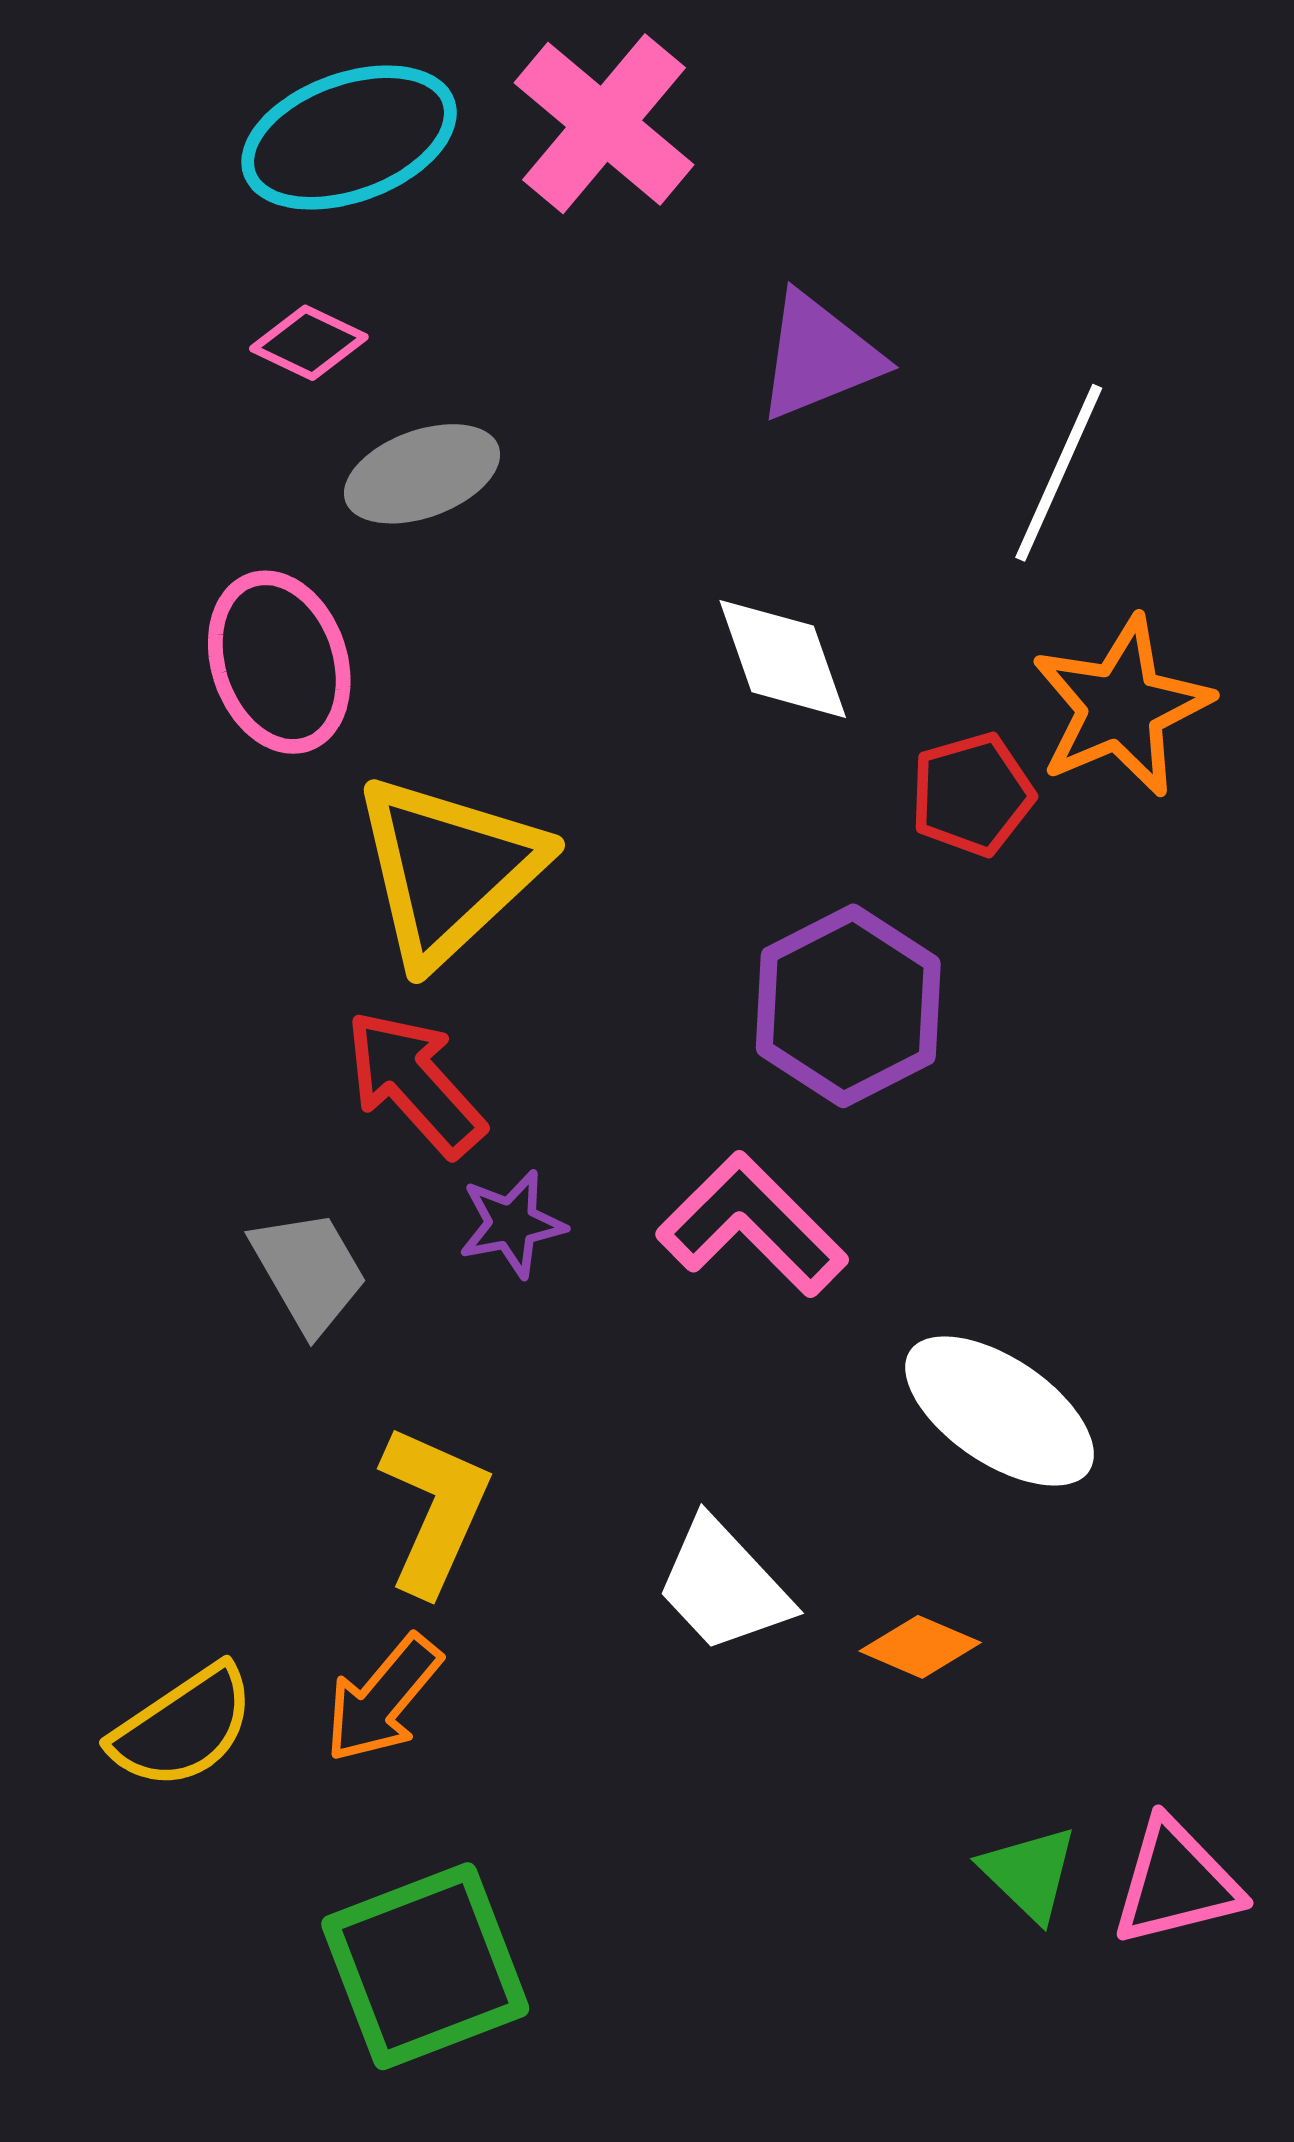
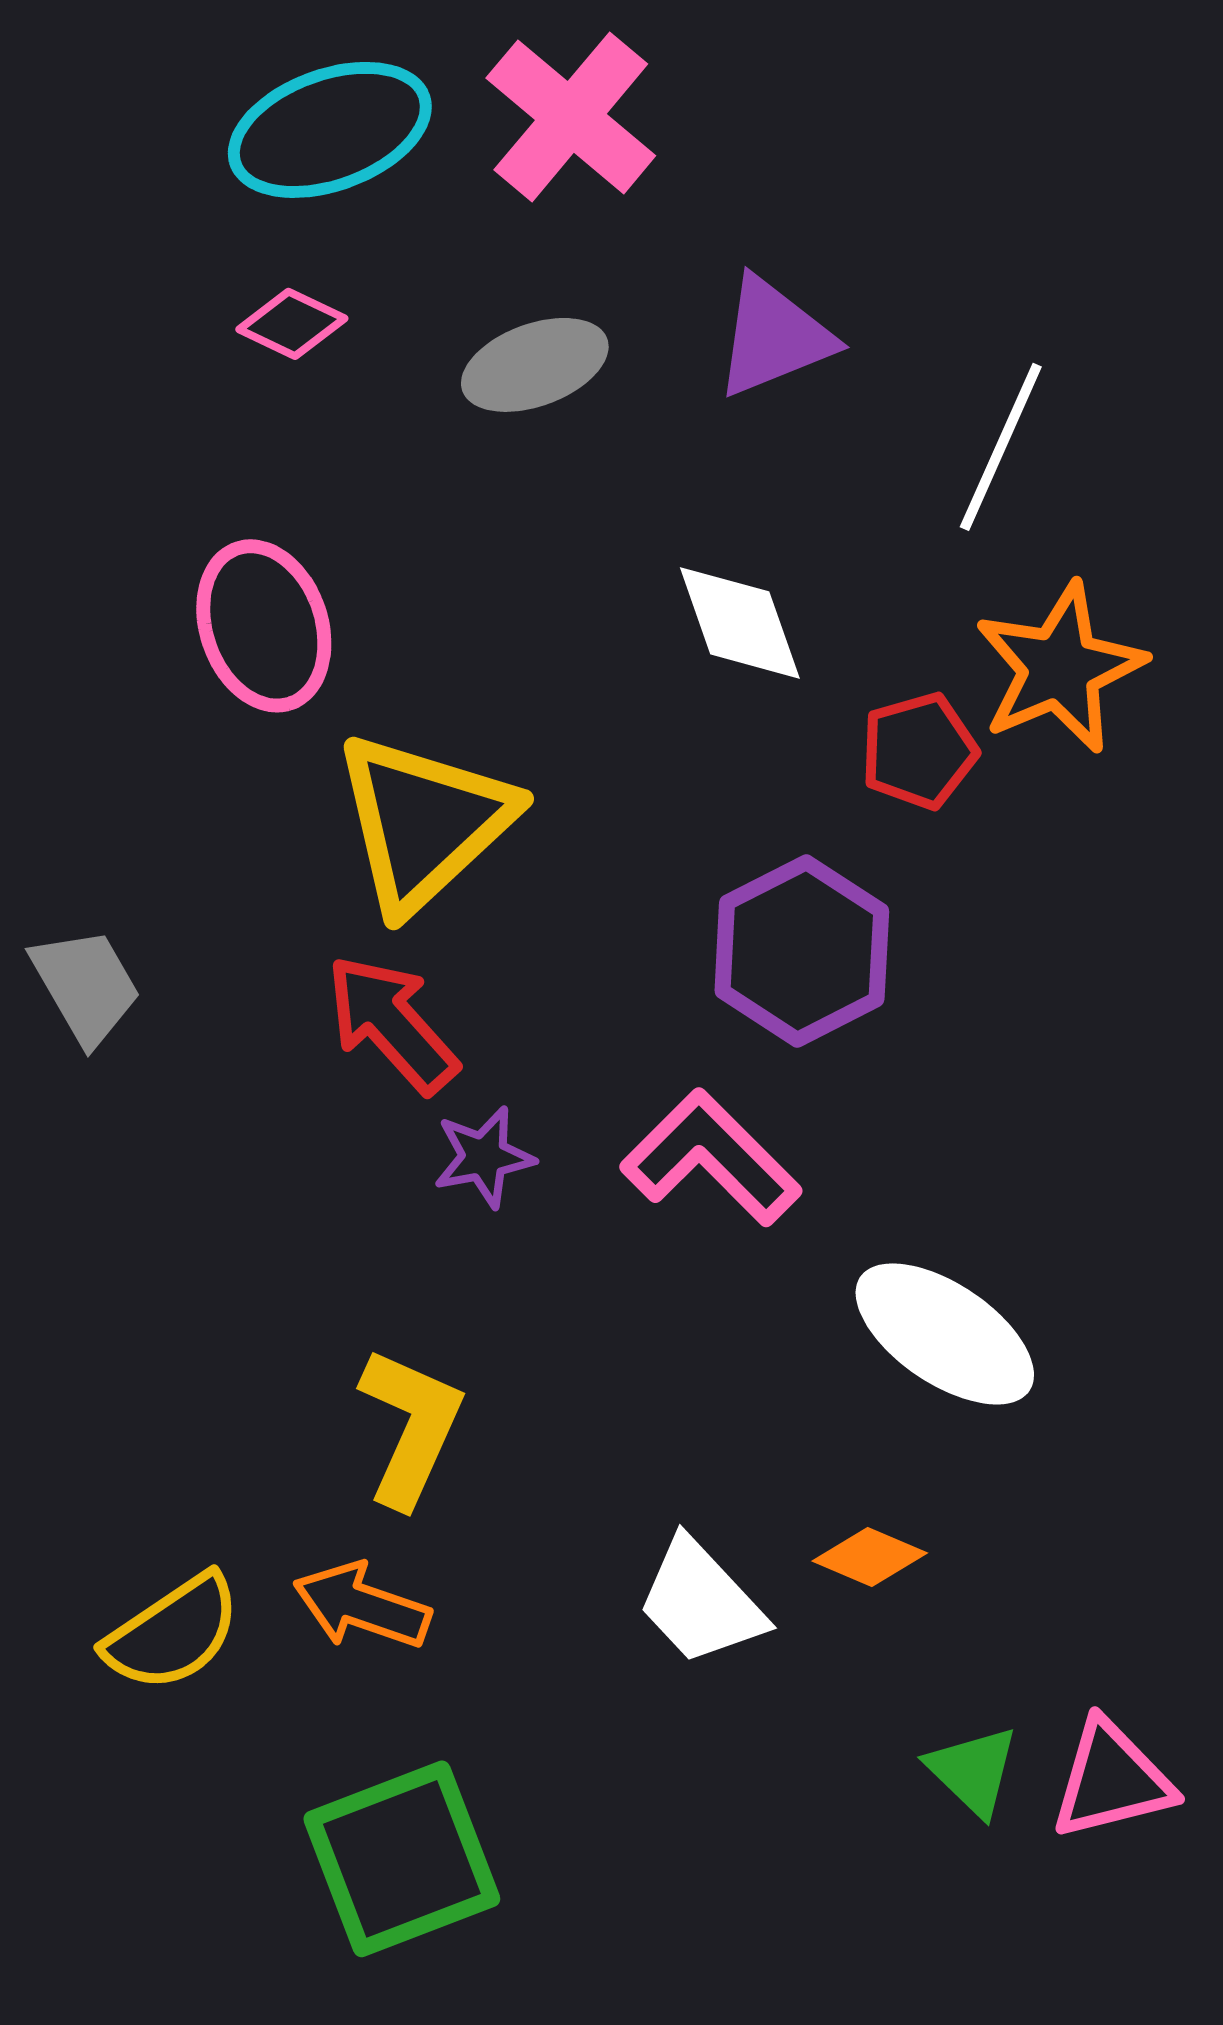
gray ellipse: (422, 474) -> (535, 365), moved
gray trapezoid: (309, 1271) -> (86, 986), moved
white trapezoid: (723, 1585) -> (701, 1602), moved
orange arrow: (383, 1699) -> (362, 1606), turned 69

